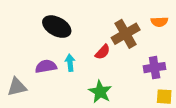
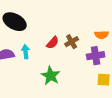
orange semicircle: (159, 22) -> (102, 35), moved
brown cross: (126, 34) -> (72, 42), moved, size x0.6

